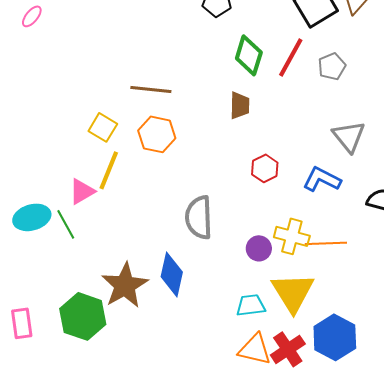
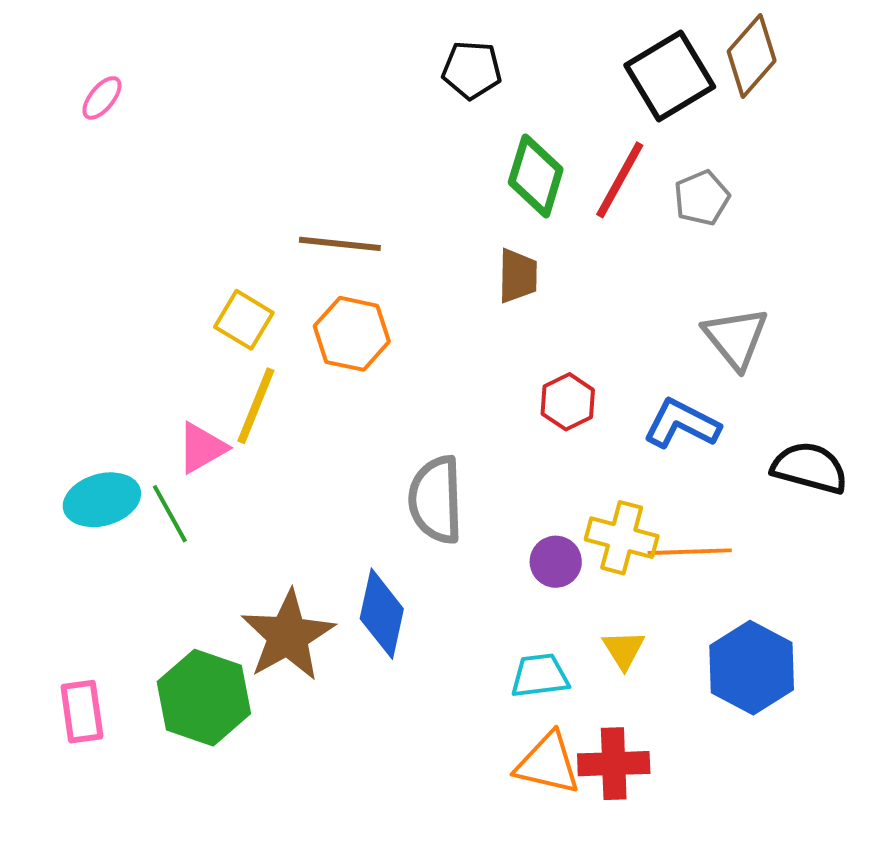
yellow triangle: (293, 292) -> (624, 650), size x0.5
blue hexagon: (335, 337) -> (752, 668), moved
red cross: (288, 349) -> (614, 764), turned 32

